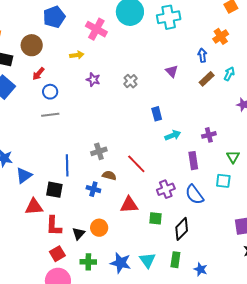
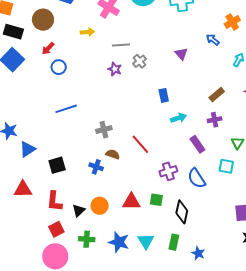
blue arrow: (202, 55) -> (213, 40), turned -48
brown rectangle: (207, 79) -> (217, 95), moved
purple star: (93, 80) -> (115, 69), moved
gray line: (50, 115) -> (121, 45), moved
purple rectangle: (193, 161) -> (197, 144), turned -30
blue line: (67, 165) -> (66, 109), moved, turned 70
black square: (54, 190) -> (57, 165), turned -30
red triangle: (129, 205) -> (131, 202), moved
red triangle: (34, 207) -> (23, 189), moved
black diamond: (182, 229) -> (182, 212), turned -35

